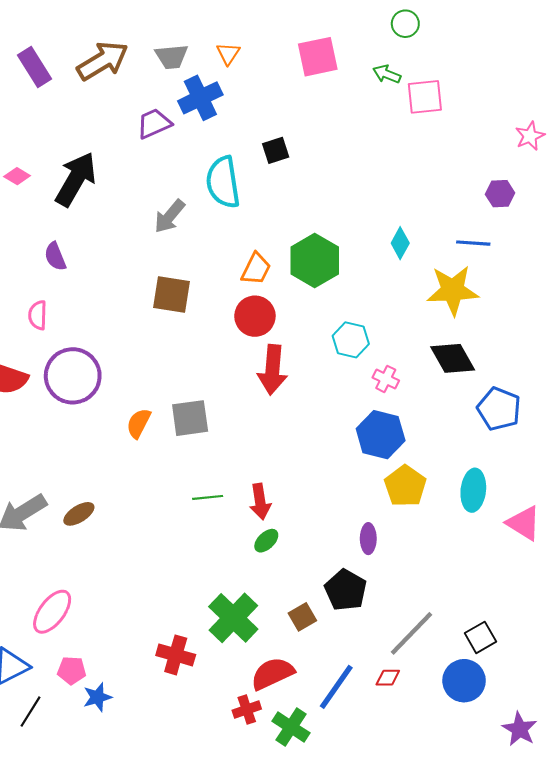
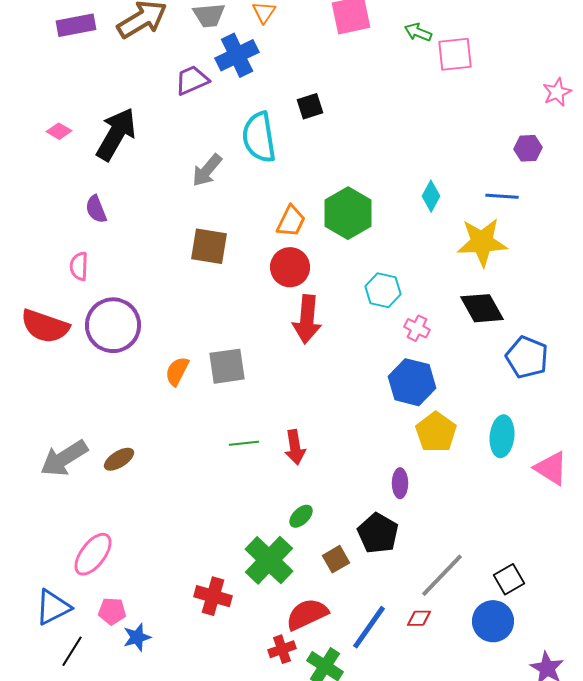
purple rectangle: (35, 67) -> (76, 25), turned -69
green ellipse: (266, 541) -> (301, 516), moved

